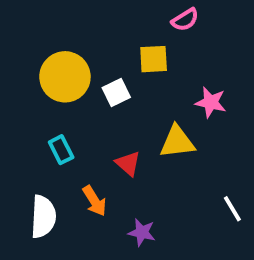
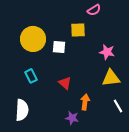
white square: (116, 93) -> (59, 47), turned 32
yellow triangle: (177, 142) -> (111, 78), moved
orange arrow: (95, 201) -> (85, 102), moved, turned -140

